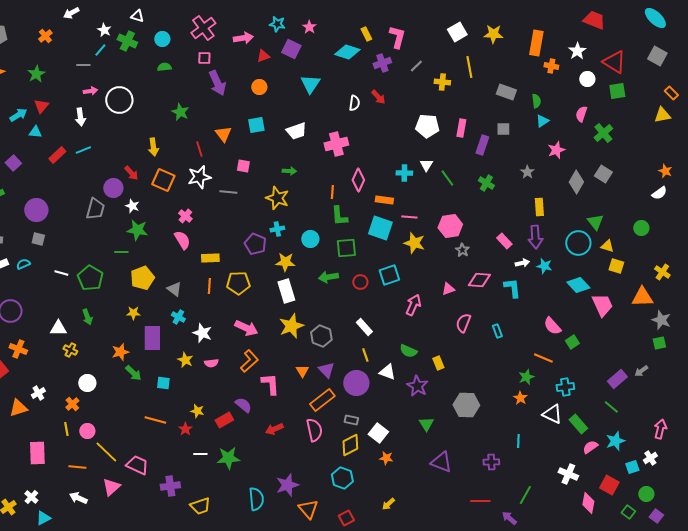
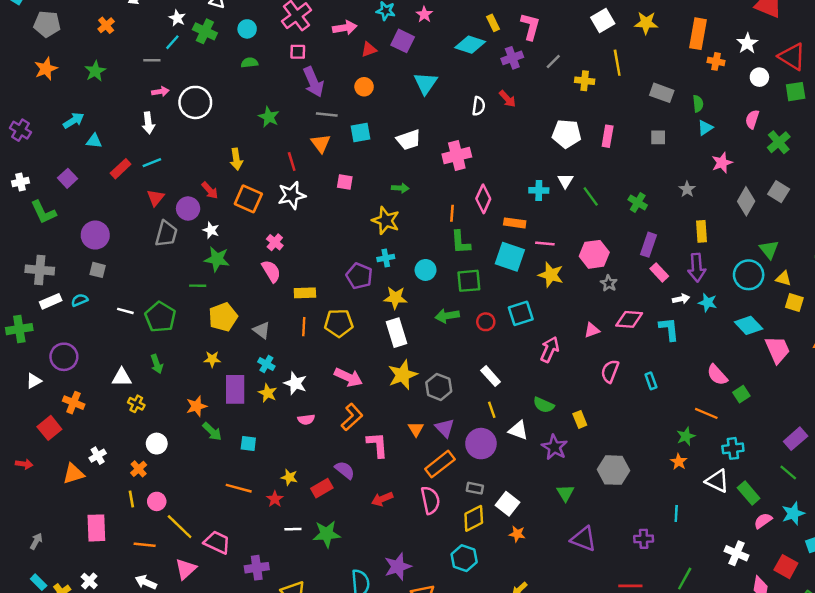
red triangle: (41, 106) -> (155, 198), moved
purple rectangle: (482, 145) -> (649, 245), moved
gray line: (228, 192) -> (327, 114), moved
yellow star: (185, 360) -> (268, 393), moved

